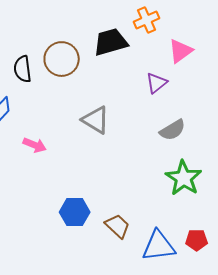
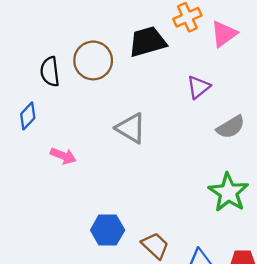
pink triangle: (181, 51) -> (224, 34), moved
gray semicircle: (173, 130) -> (231, 127), moved

